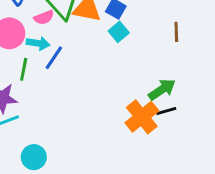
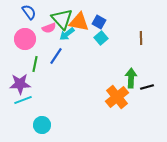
cyan arrow: (38, 43) -> (67, 34), moved, turned 133
green arrow: (162, 89) -> (131, 78), turned -54
black line: (166, 111) -> (147, 87), moved

